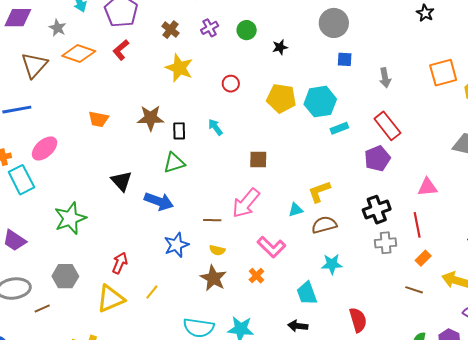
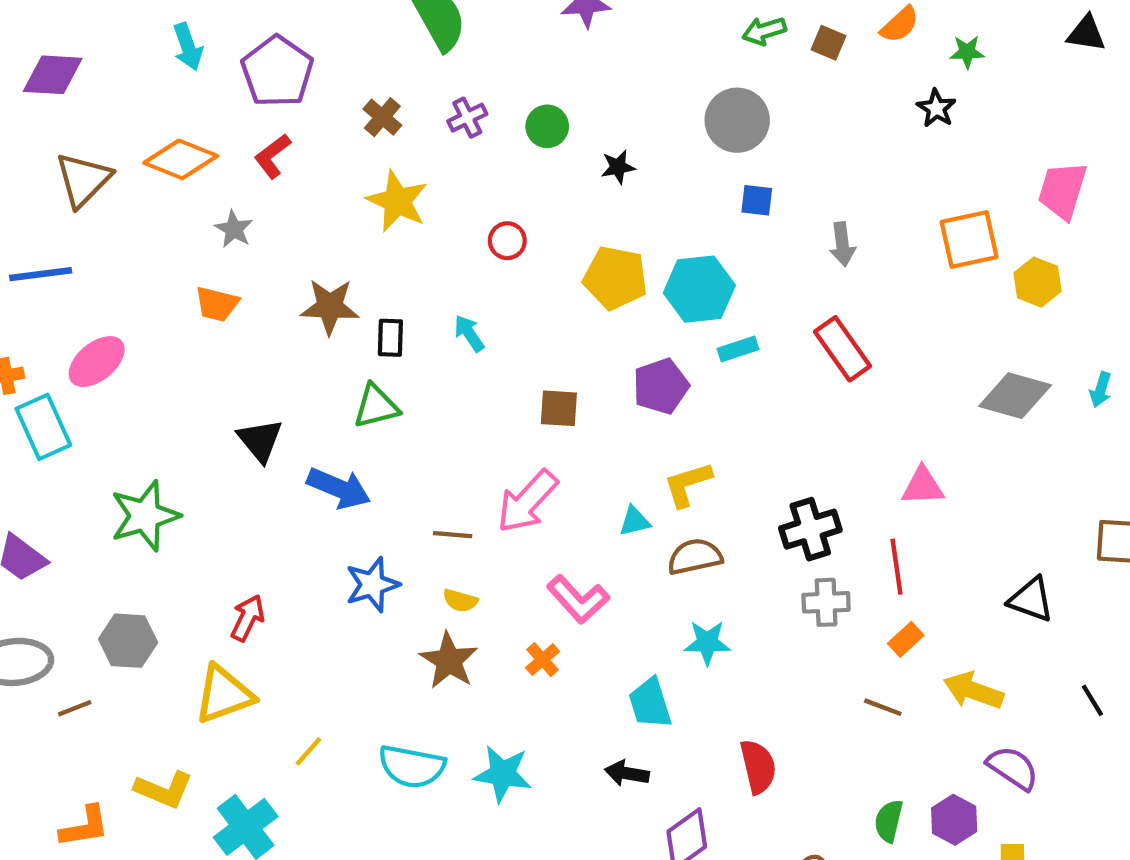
gray star: (58, 28) -> (234, 229), moved
purple pentagon: (377, 159) -> (661, 386), moved
yellow line: (152, 292) -> (308, 751), moved

